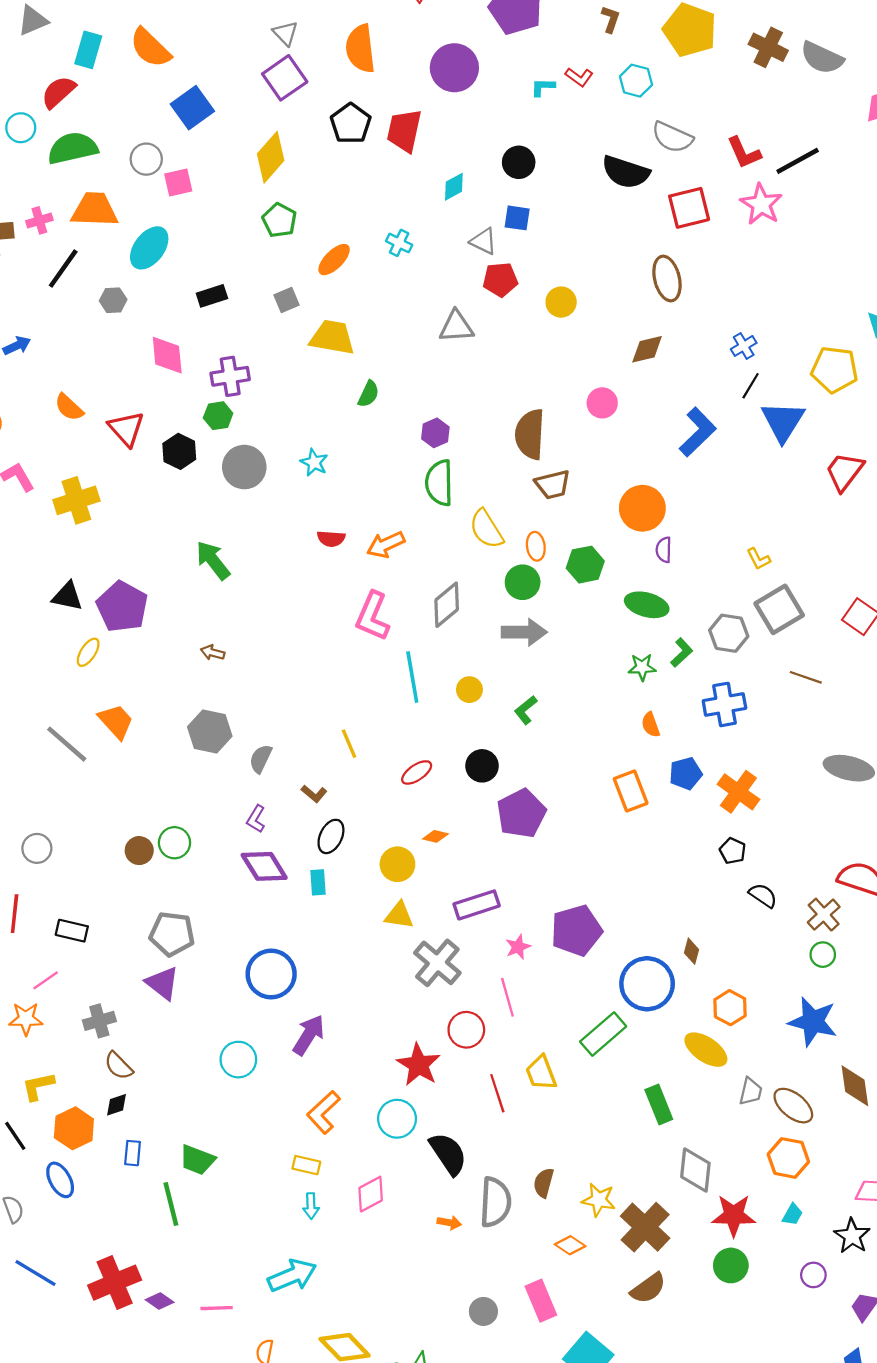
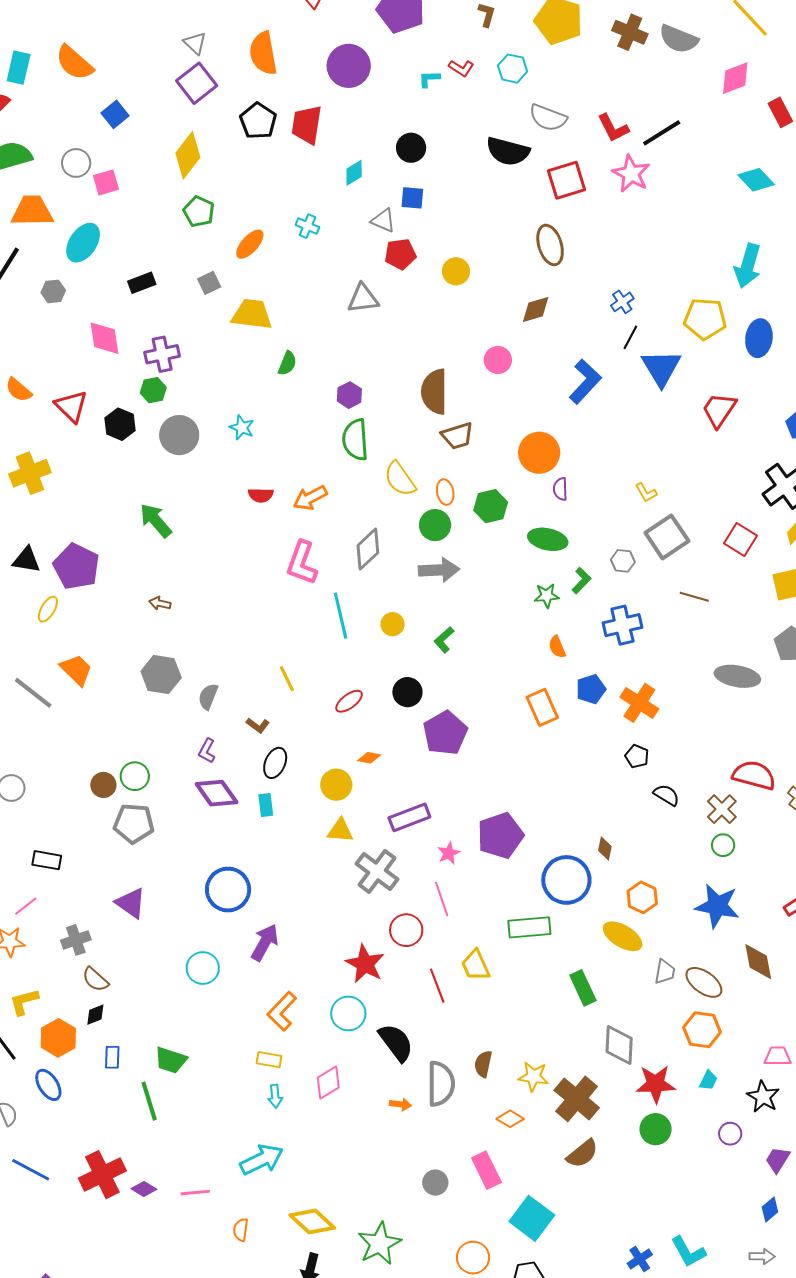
blue square: (192, 108) -> (115, 114), size x0.7
gray hexagon: (729, 633) -> (623, 561), size x0.7
gray pentagon: (172, 934) -> (134, 823), moved
green rectangle: (603, 1034) -> (529, 927), turned 39

